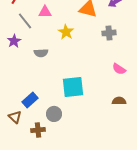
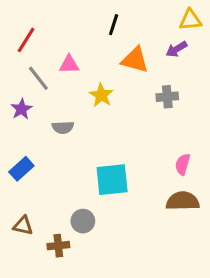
pink semicircle: (119, 69) -> (183, 164), moved, turned 72
blue rectangle: (30, 100) -> (21, 169), moved
brown semicircle: (119, 101) -> (183, 201), size x1.5
brown triangle: (15, 117) -> (23, 226), turned -32

